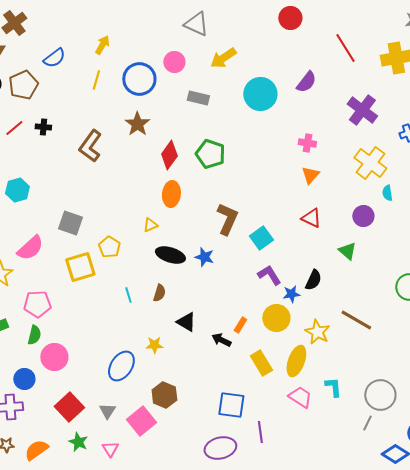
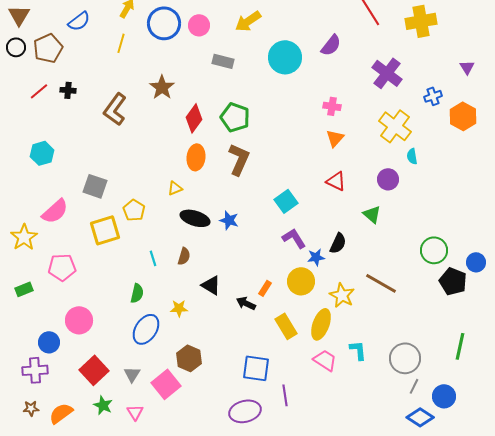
blue circle: (139, 79) -> (164, 23), moved
brown L-shape: (227, 219) -> (239, 159), moved
green semicircle: (34, 335) -> (137, 293), moved
gray line: (367, 423) -> (414, 386), moved

